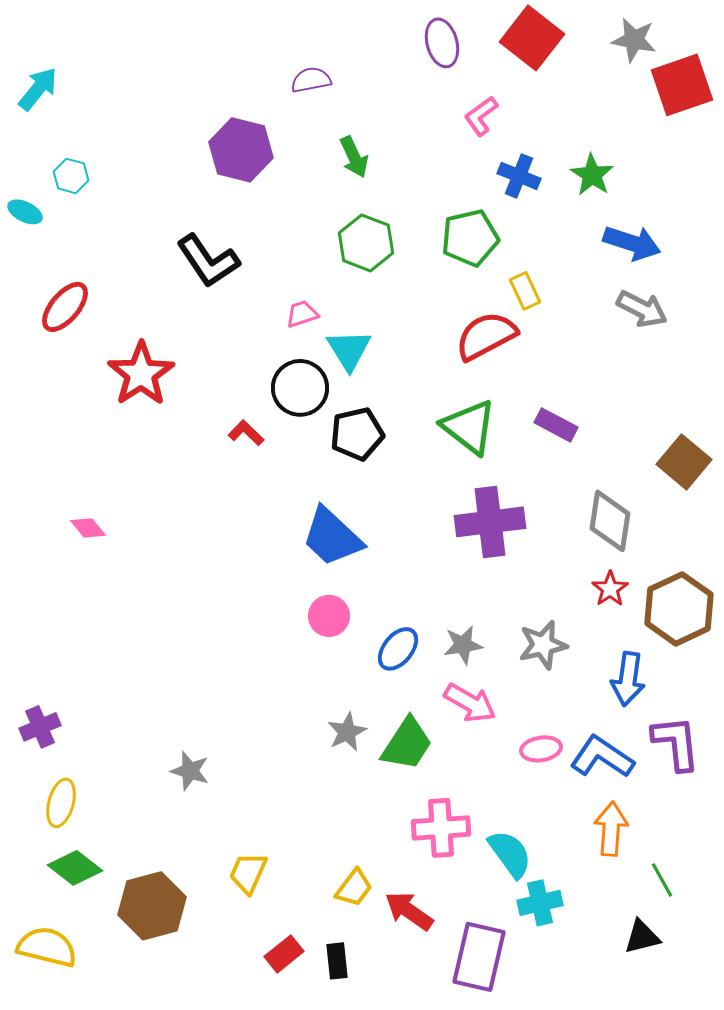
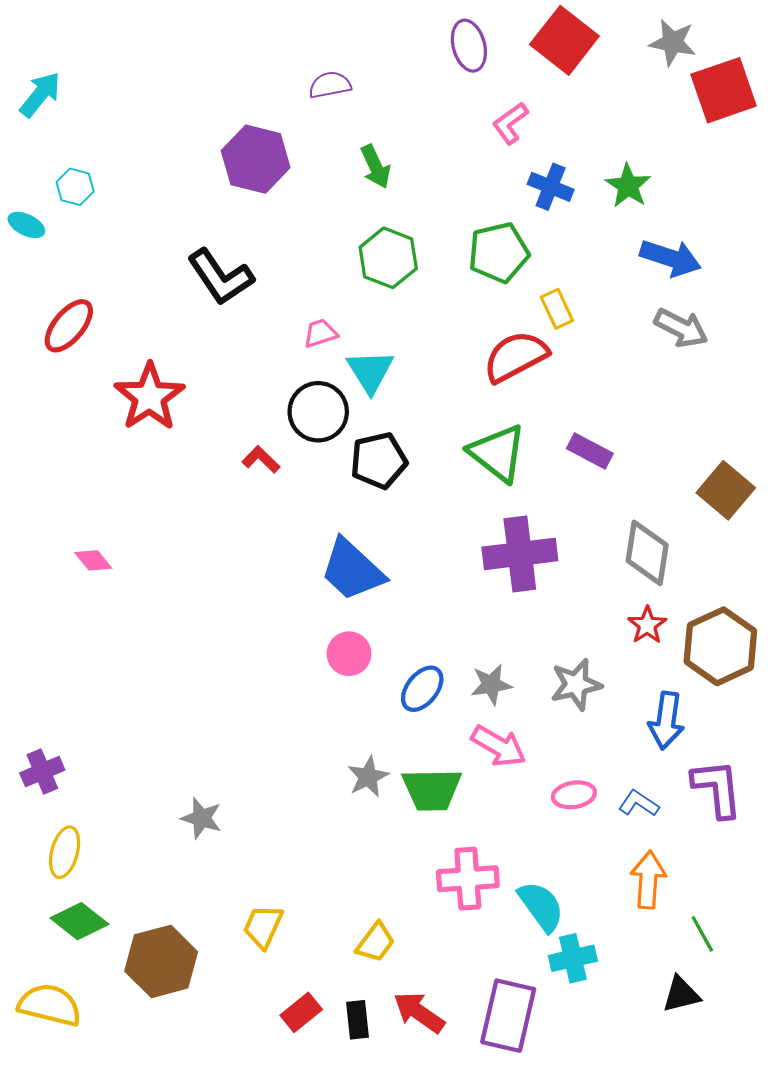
green trapezoid: (407, 744) -> (432, 790), turned 56
blue L-shape: (602, 757) -> (639, 803), size x0.6
red arrow: (409, 911) -> (419, 1012), moved

